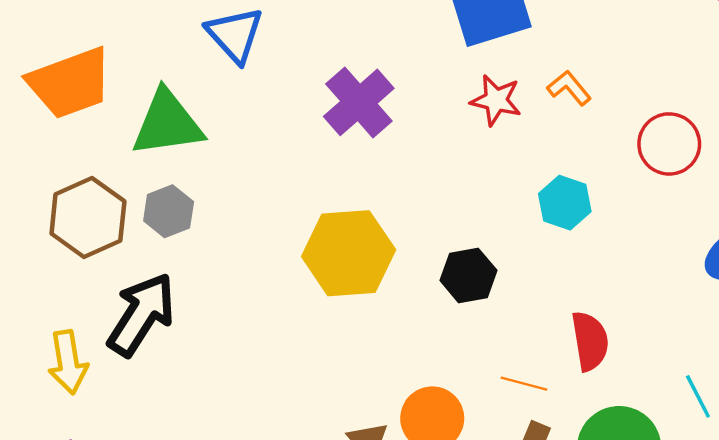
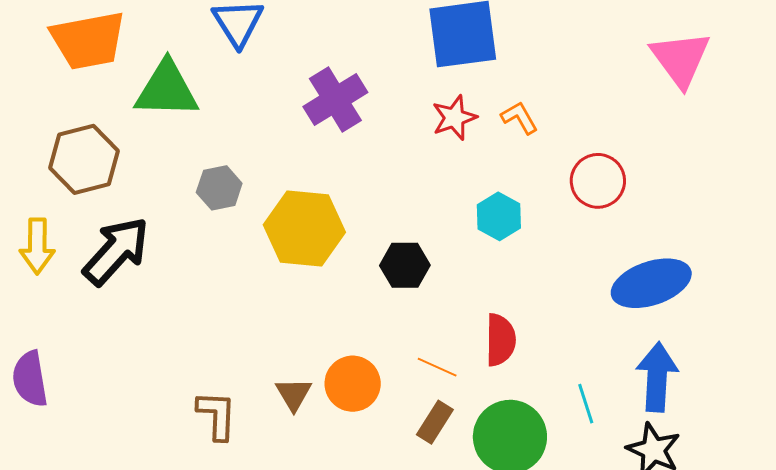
red star: (496, 100) -> (454, 118), turned 30
gray hexagon: (169, 211) -> (219, 188), moved
yellow arrow: (68, 362) -> (37, 246), moved

